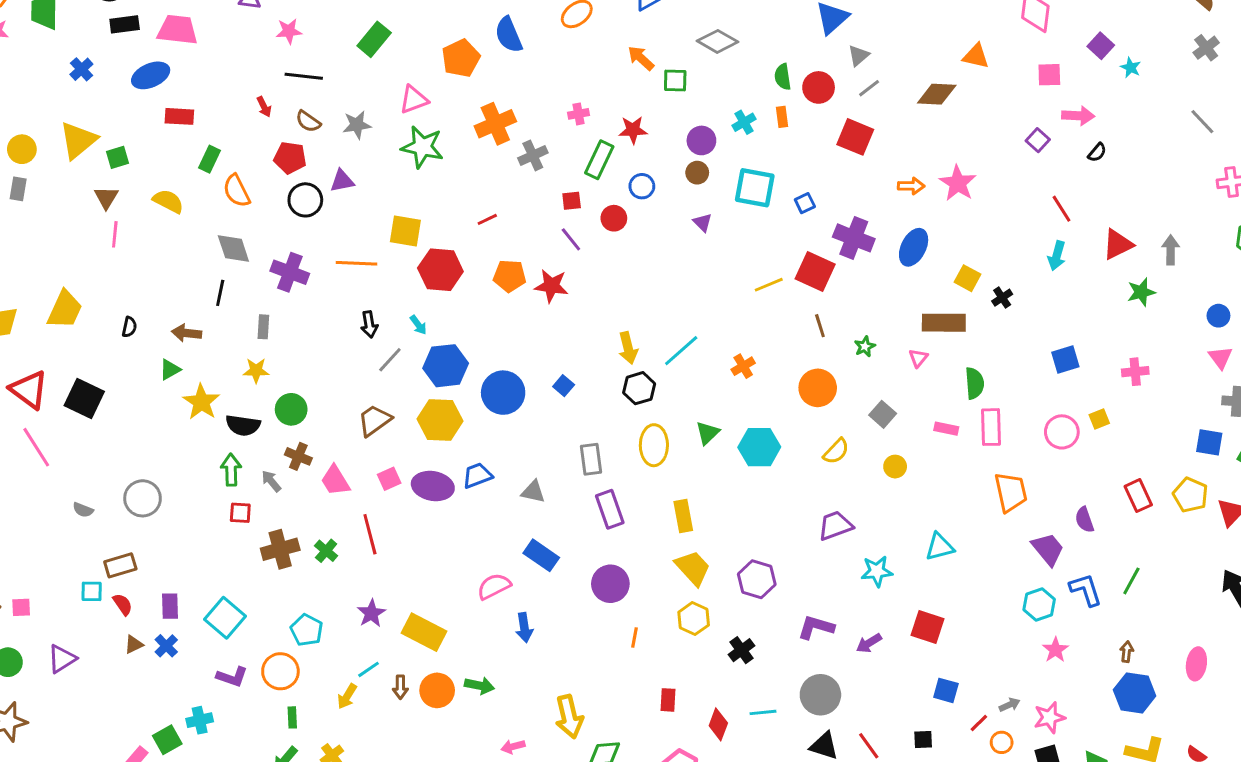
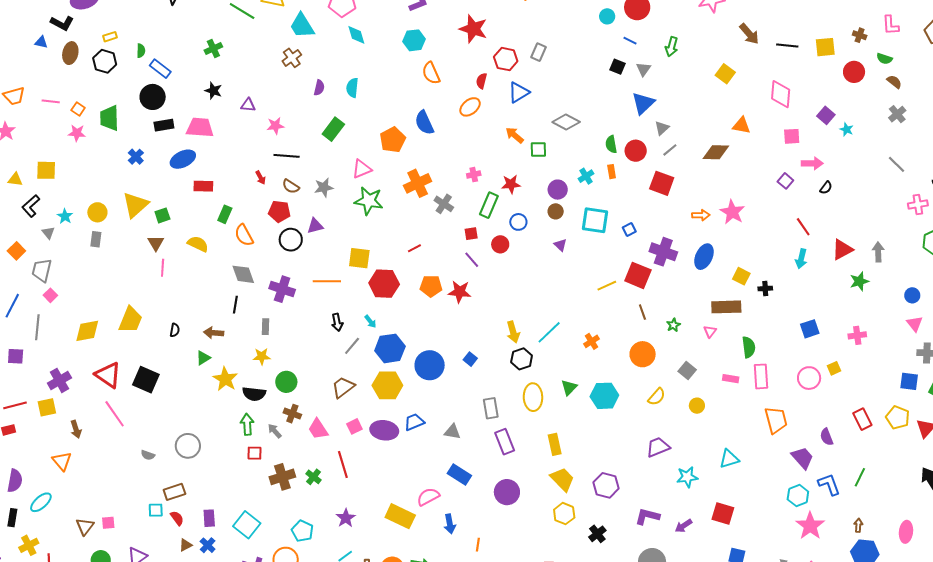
gray cross: (533, 155) -> (444, 204), turned -30
black cross: (1002, 298) -> (765, 288), turned 32
yellow rectangle: (424, 632) -> (400, 516), moved
orange line: (635, 638) -> (478, 545), moved
pink star: (1055, 650) -> (810, 526), size x1.6

